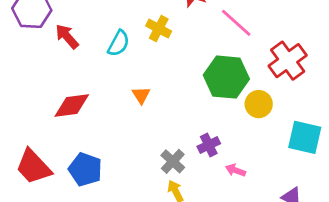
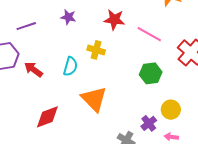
green hexagon: (226, 77) -> (151, 73), size x0.7
orange triangle: (141, 95) -> (94, 99), size x2.0
yellow circle: (259, 104) -> (171, 110), moved

